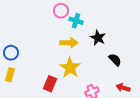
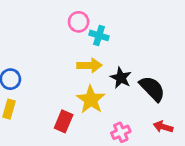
black star: (98, 38) -> (121, 78), moved
black semicircle: (115, 60) -> (152, 89), size x1.5

